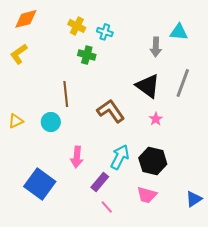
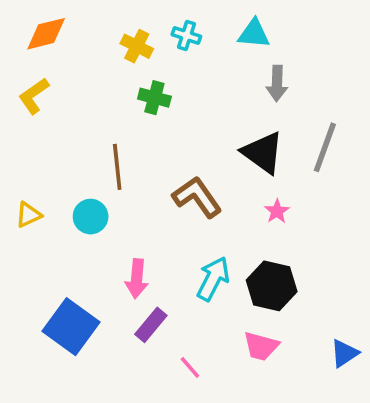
cyan cross: (105, 32) -> (186, 36), moved
cyan triangle: (179, 32) -> (254, 34), moved
purple rectangle: (100, 182) -> (151, 325), moved

